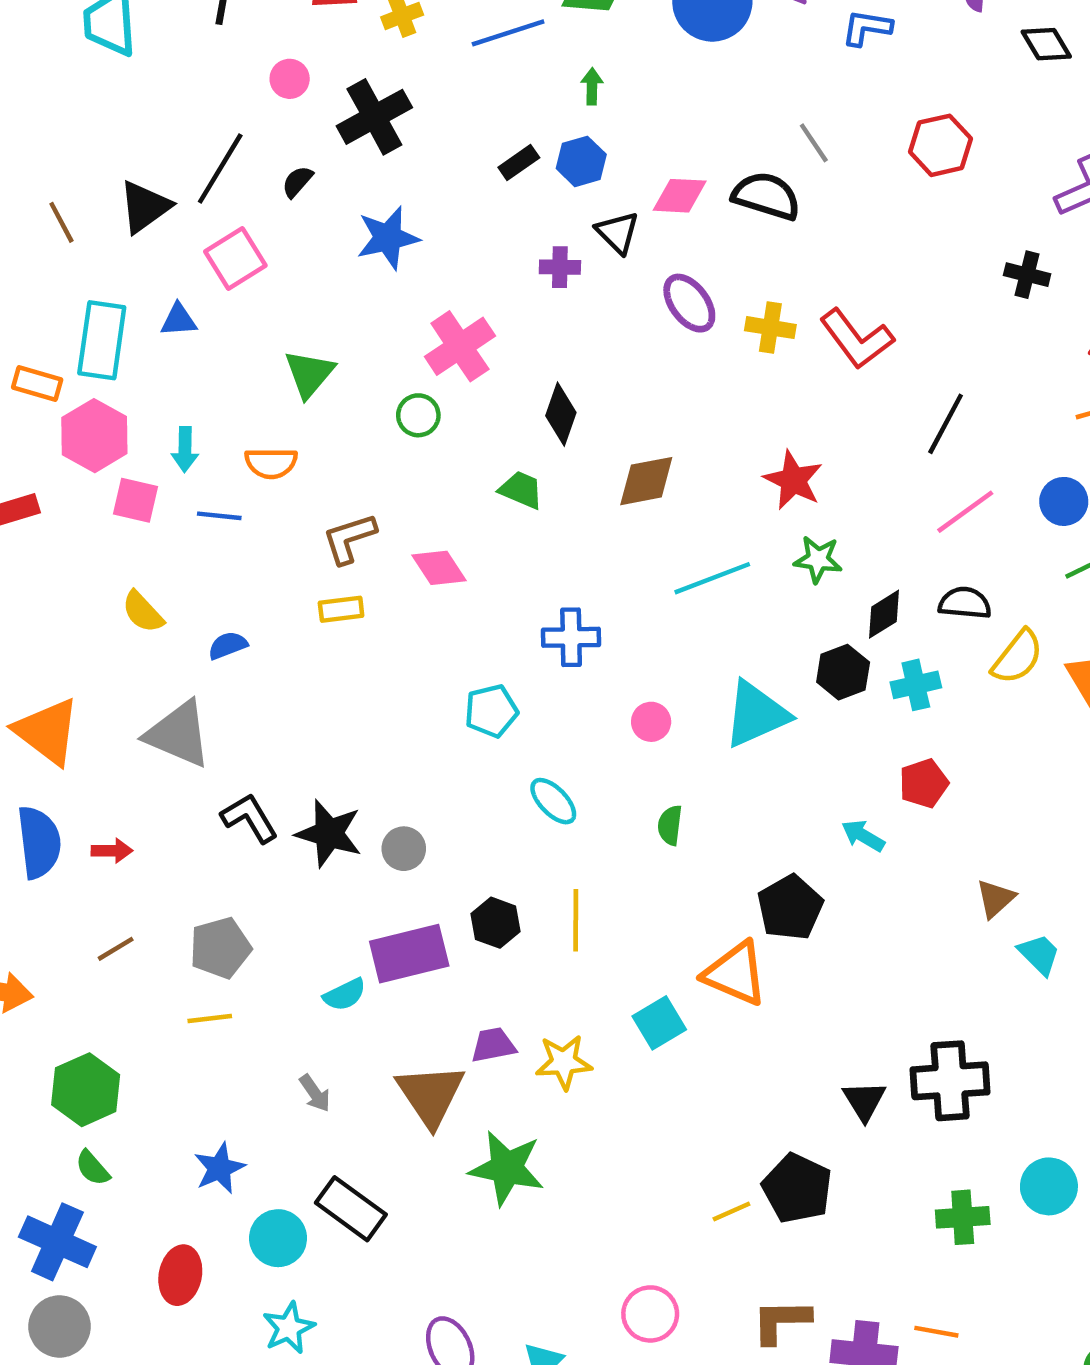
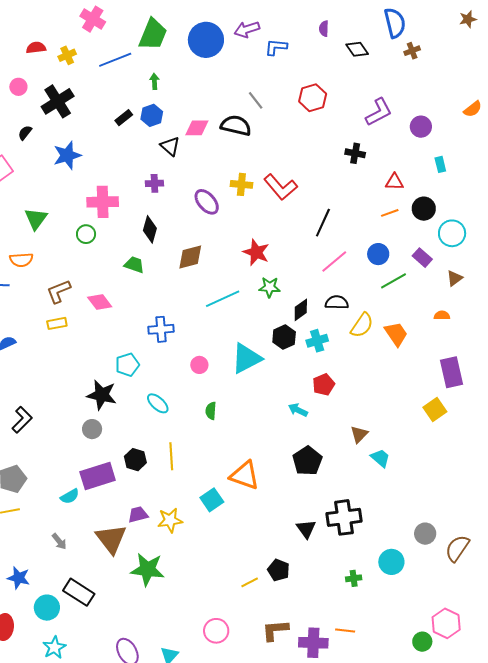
purple cross: (560, 267) -> (154, 183), moved
purple ellipse: (689, 303) -> (207, 202), moved
pink cross: (460, 346) -> (103, 202), turned 36
black L-shape: (250, 818) -> (22, 420), turned 80
black star: (329, 833) -> (102, 395), moved
black pentagon: (790, 907) -> (307, 461), moved
blue star: (219, 1168) -> (19, 578), turned -30
black pentagon: (797, 1188) -> (279, 570), size x0.7
green cross: (963, 1217) -> (354, 578), size x0.7

